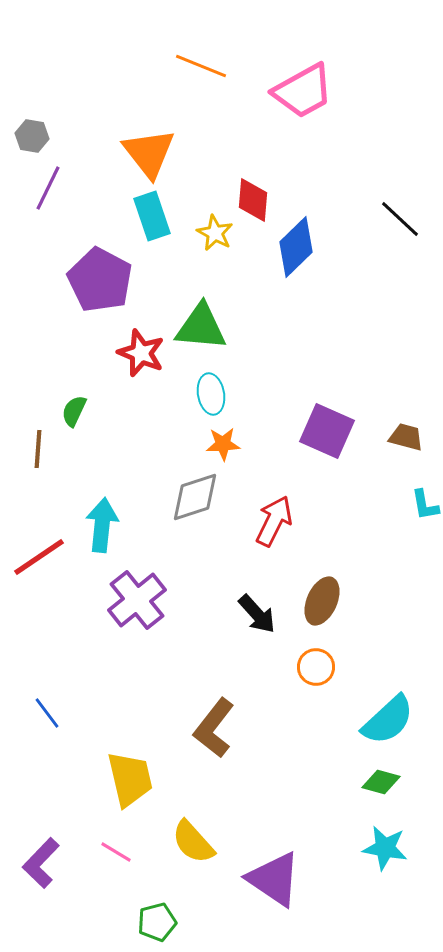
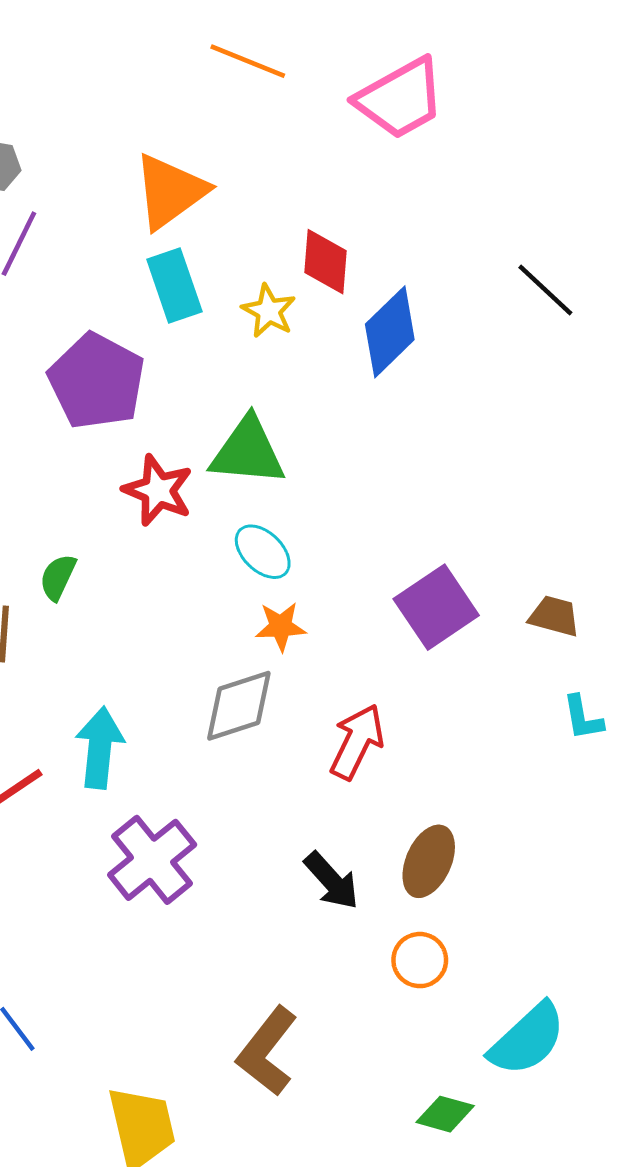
orange triangle: (149, 153) -> (170, 191), turned 32
cyan ellipse: (211, 394) -> (263, 552), turned -36
purple square: (327, 431) -> (436, 607), turned 32
green diamond: (381, 782) -> (445, 1114), moved

